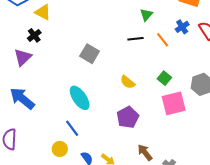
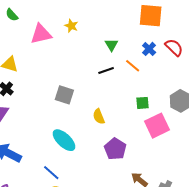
green square: (164, 78) -> (143, 103), turned -32
yellow semicircle: (128, 82) -> (99, 116), moved, turned 42
blue line: (72, 128) -> (51, 173), moved

